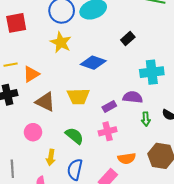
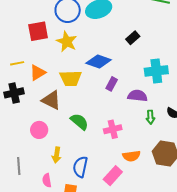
red square: (16, 23) -> (38, 31), moved
yellow trapezoid: (78, 96) -> (71, 78), moved
purple rectangle: (109, 107) -> (112, 84), moved, turned -32
green semicircle: (74, 136) -> (79, 122), moved

